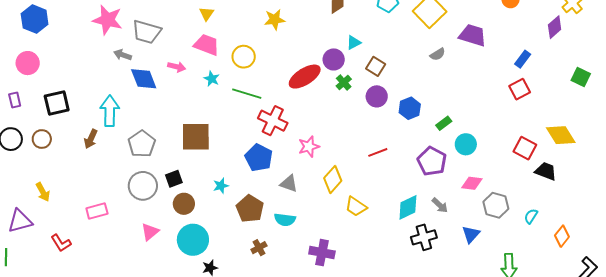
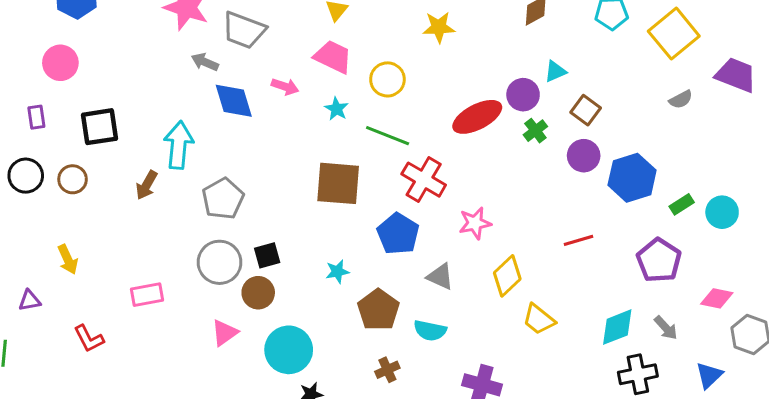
blue hexagon: (410, 108) -> (632, 178), size x1.4
brown square: (196, 137) -> (338, 183), moved
cyan circle: (466, 144) -> (722, 212), moved
brown circle: (184, 204) -> (258, 293), moved
purple triangle: (20, 221) -> (30, 301), size x0.6

